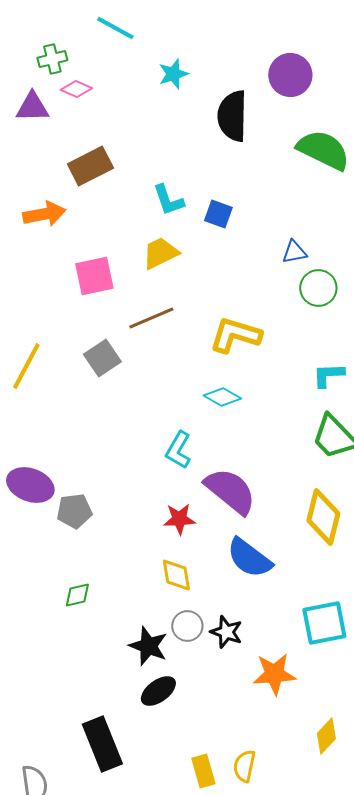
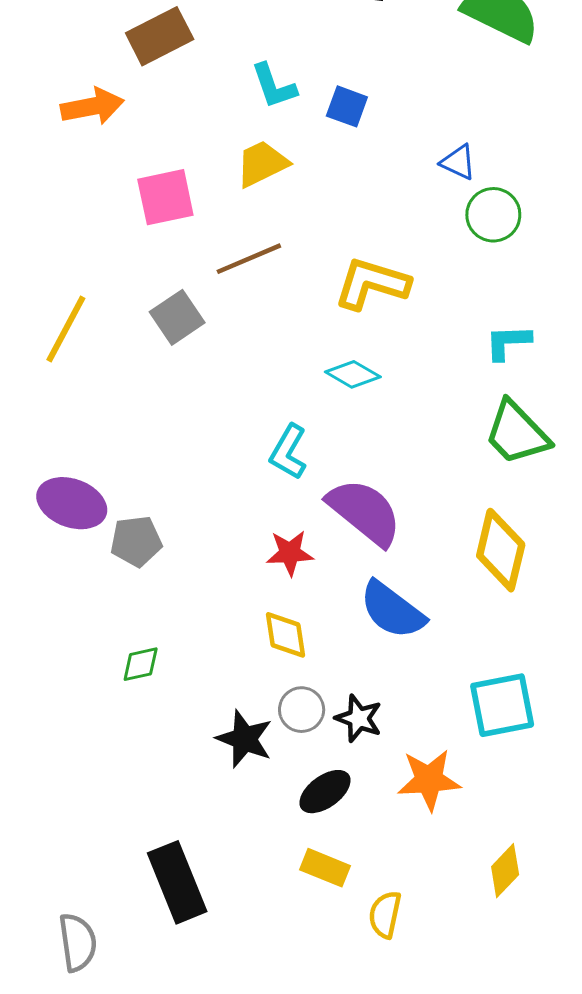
blue triangle: (294, 252) -> (458, 162), turned 36
black ellipse: (158, 691) -> (325, 792), moved
yellow rectangle: (203, 771) -> (325, 868), moved, turned -52

